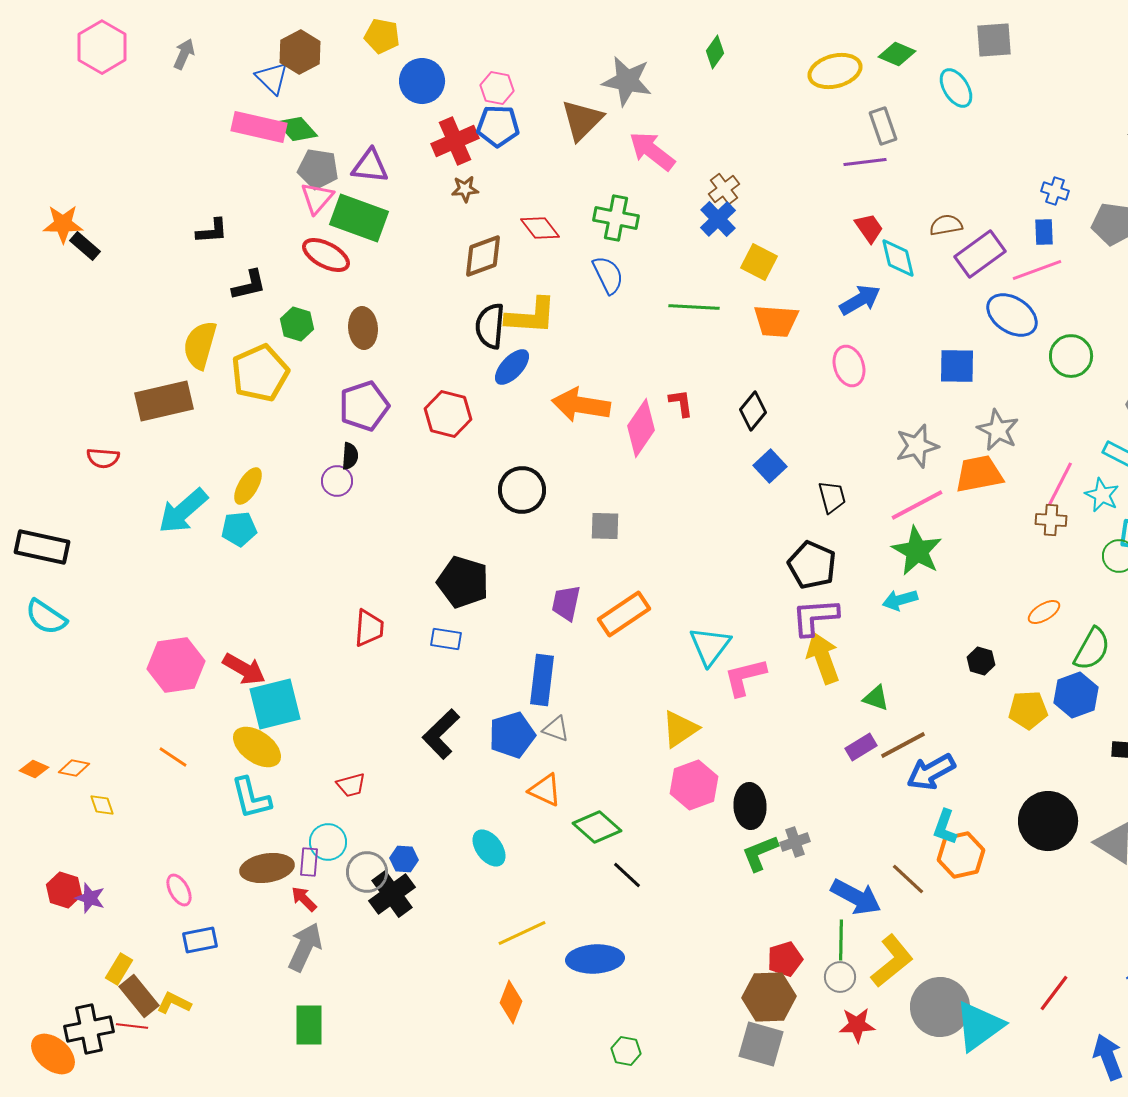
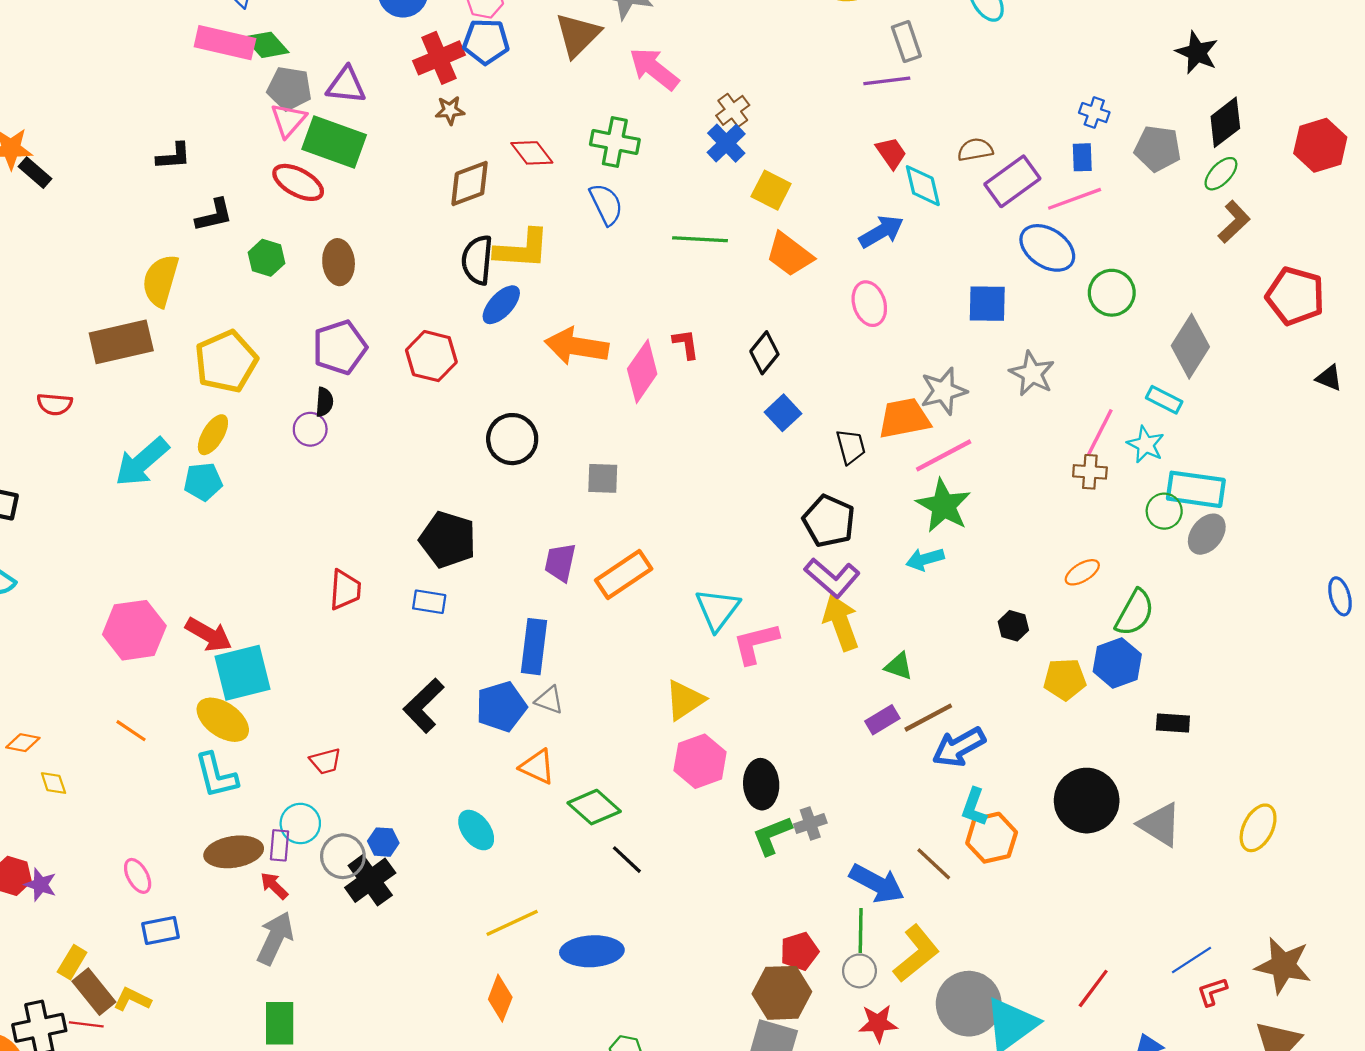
orange trapezoid: (776, 321) -> (790, 254), turned 33
yellow pentagon: (260, 373) -> (226, 362), moved
orange trapezoid: (979, 474) -> (904, 418), moved
purple L-shape: (815, 617) -> (832, 578), turned -135

